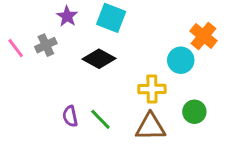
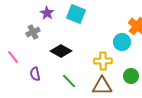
pink line: (16, 48) -> (13, 57), moved
black diamond: (99, 59) -> (61, 51), moved
purple semicircle: (70, 116) -> (35, 74), moved

